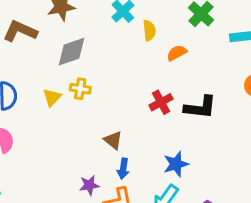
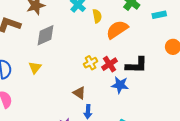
orange semicircle: (177, 53) -> (117, 30), size x1.6
yellow cross: (80, 89) -> (91, 63), moved, turned -32
blue star: (176, 164) -> (120, 85), moved, turned 30

